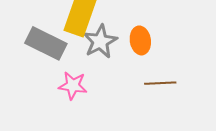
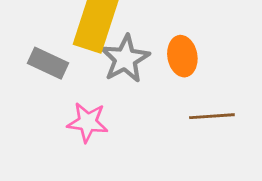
gray rectangle: (46, 43) -> (48, 63), size x0.7

